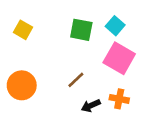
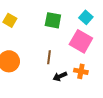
cyan square: (115, 26) -> (86, 17), moved
brown line: (76, 80) -> (49, 57), turned -40

